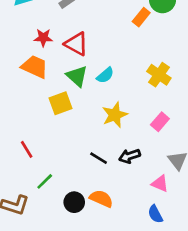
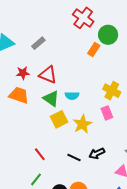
cyan semicircle: (105, 75) -> (72, 96), turned 48
yellow square: (60, 103) -> (59, 119), moved
pink rectangle: (160, 122) -> (107, 113), moved, turned -56
red line: (27, 149) -> (40, 154), moved

